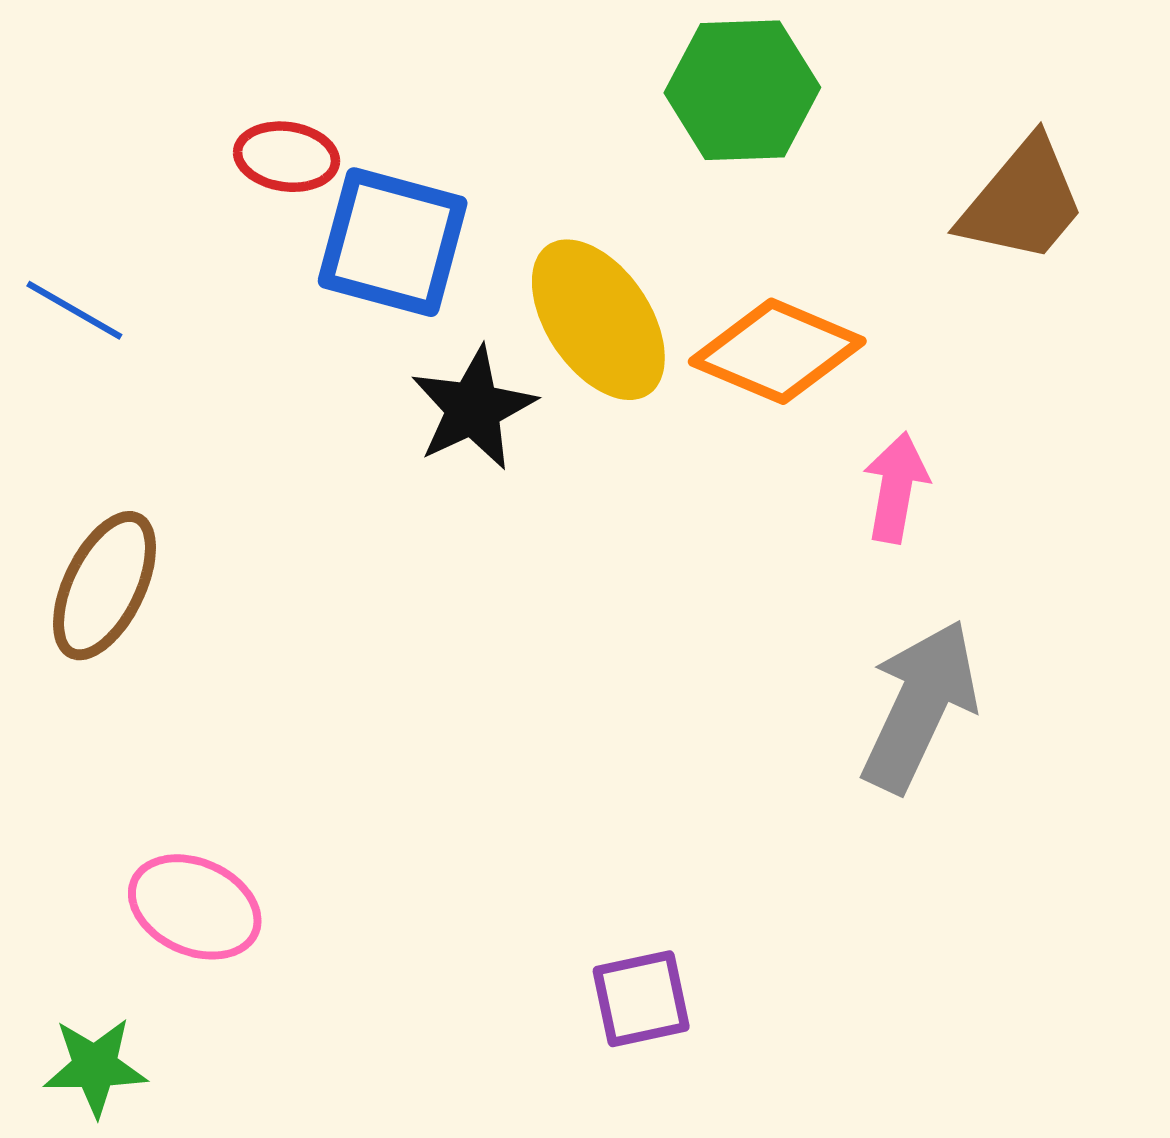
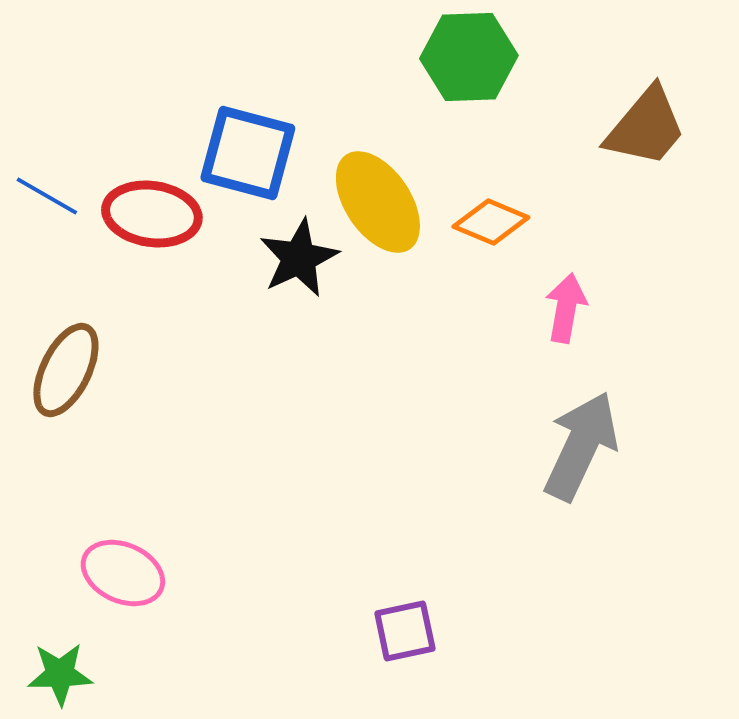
red ellipse: (287, 157) -> (152, 214), moved, size x1.5
orange diamond: (777, 351) -> (491, 222), size x0.7

